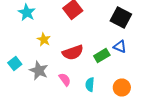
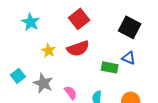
red semicircle: (73, 52) -> (78, 48), moved
green rectangle: (102, 56) -> (110, 67), turned 42

